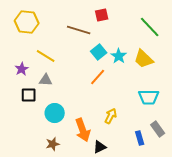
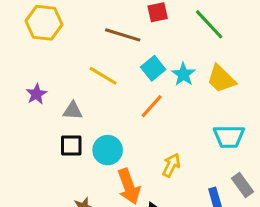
green line: (150, 27) -> (209, 24), moved
yellow line: (46, 56) -> (103, 76), moved
black square: (29, 95) -> (71, 146), moved
cyan circle: (55, 113) -> (108, 150), moved

